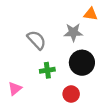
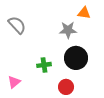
gray semicircle: (37, 40) -> (17, 25), moved

